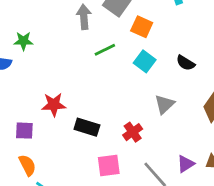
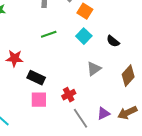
green line: (105, 50) -> (49, 34), moved
red cross: (133, 132) -> (69, 95), moved
pink square: (109, 166) -> (39, 100), moved

